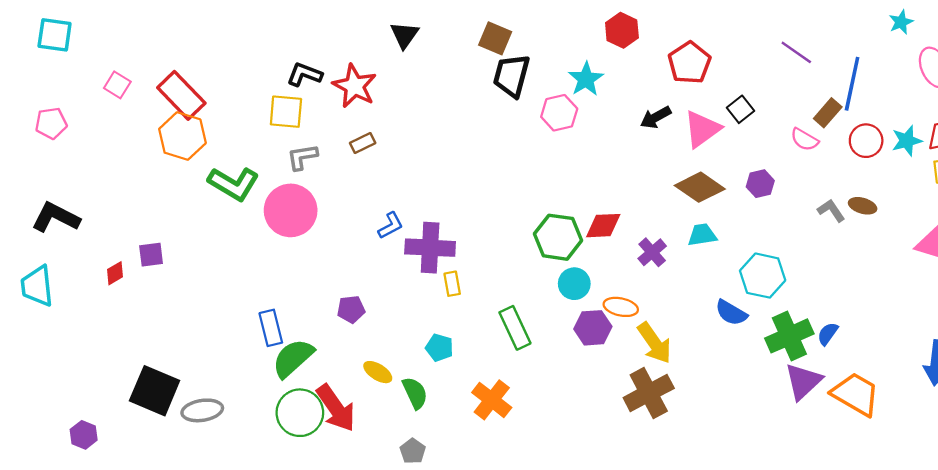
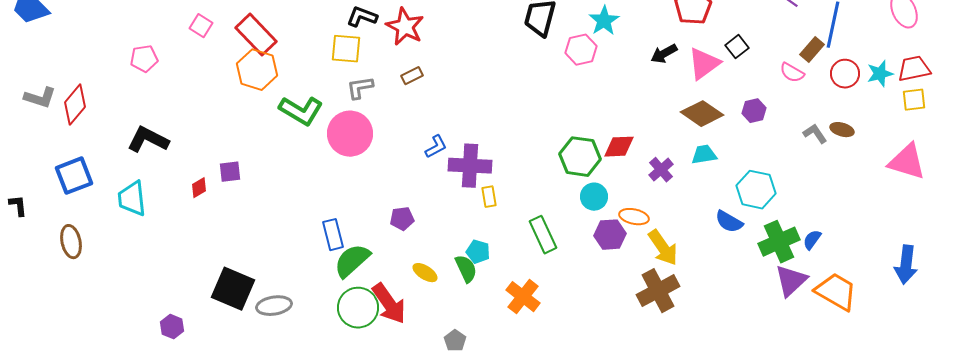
green semicircle: (415, 393) -> (466, 269), moved

